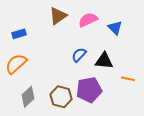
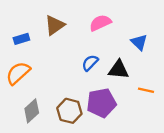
brown triangle: (58, 16) -> (55, 25), moved
blue triangle: (115, 28) -> (139, 42), moved

